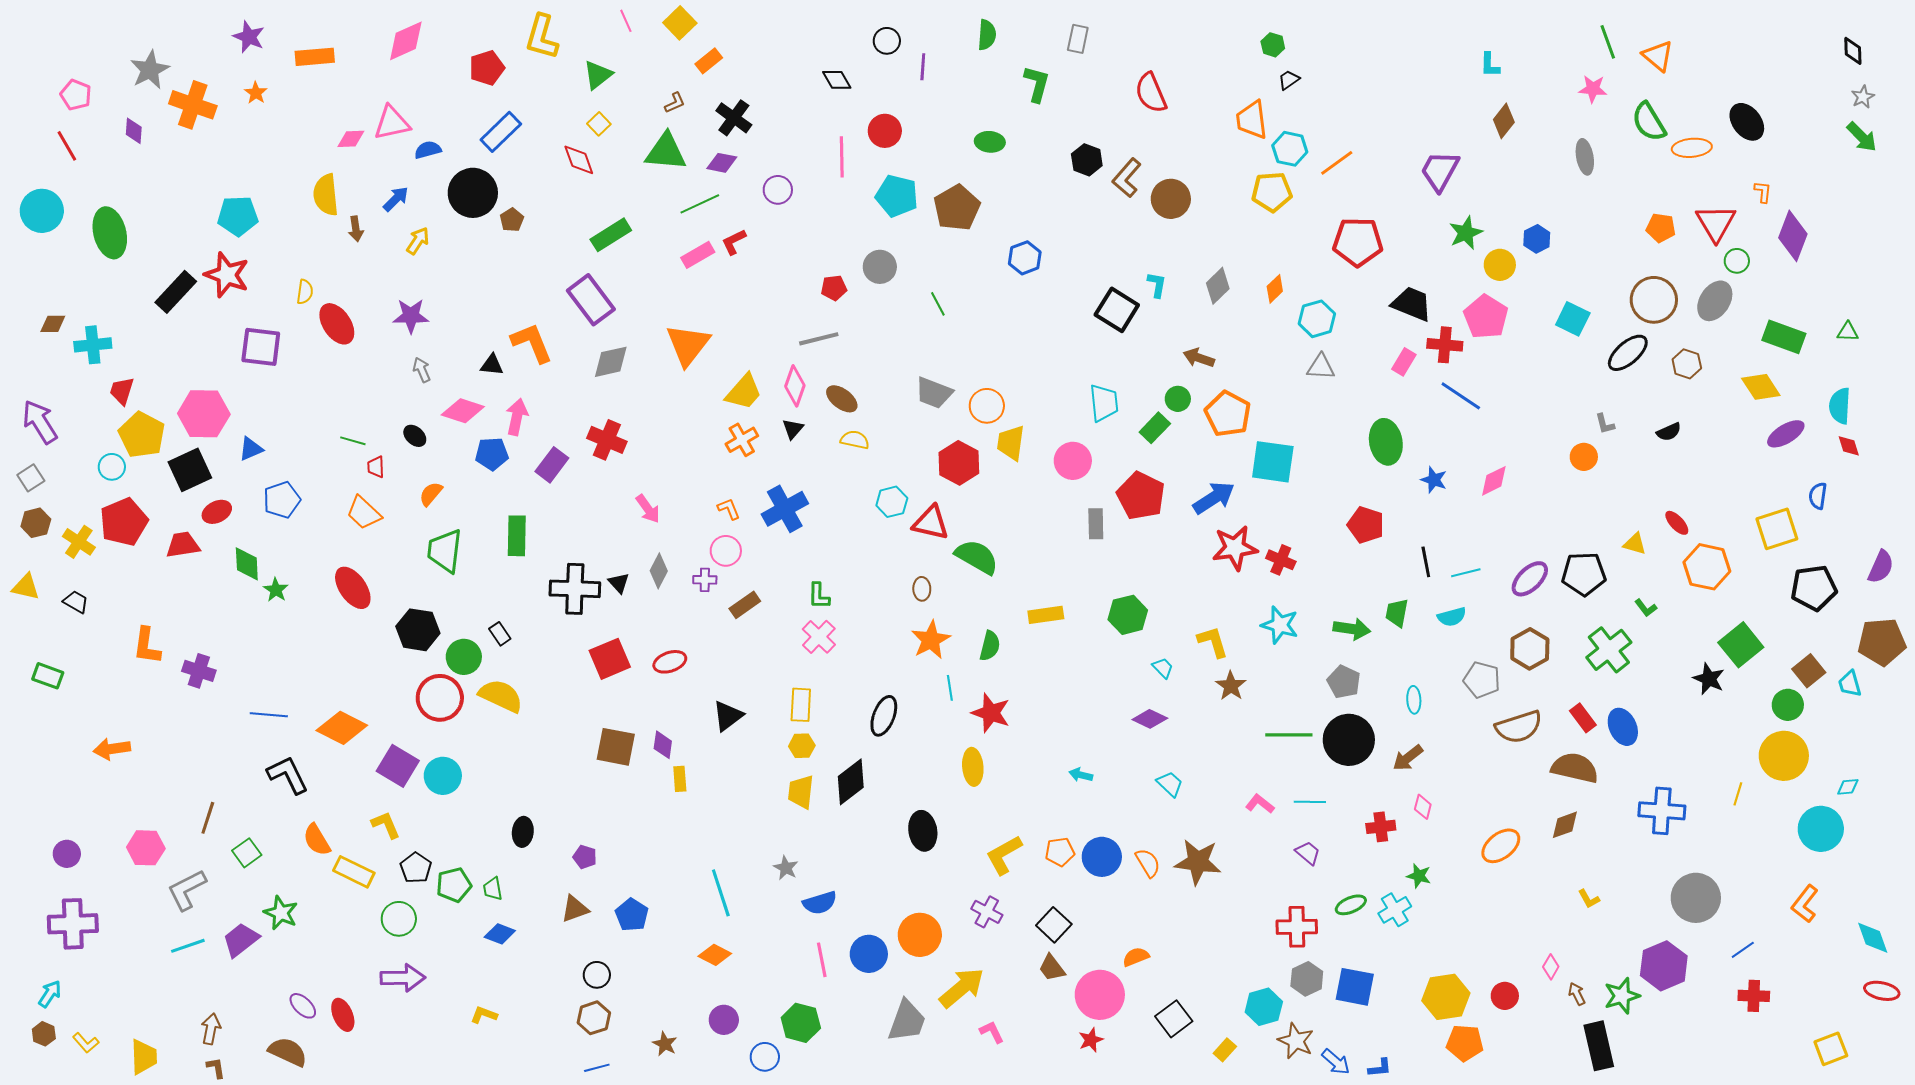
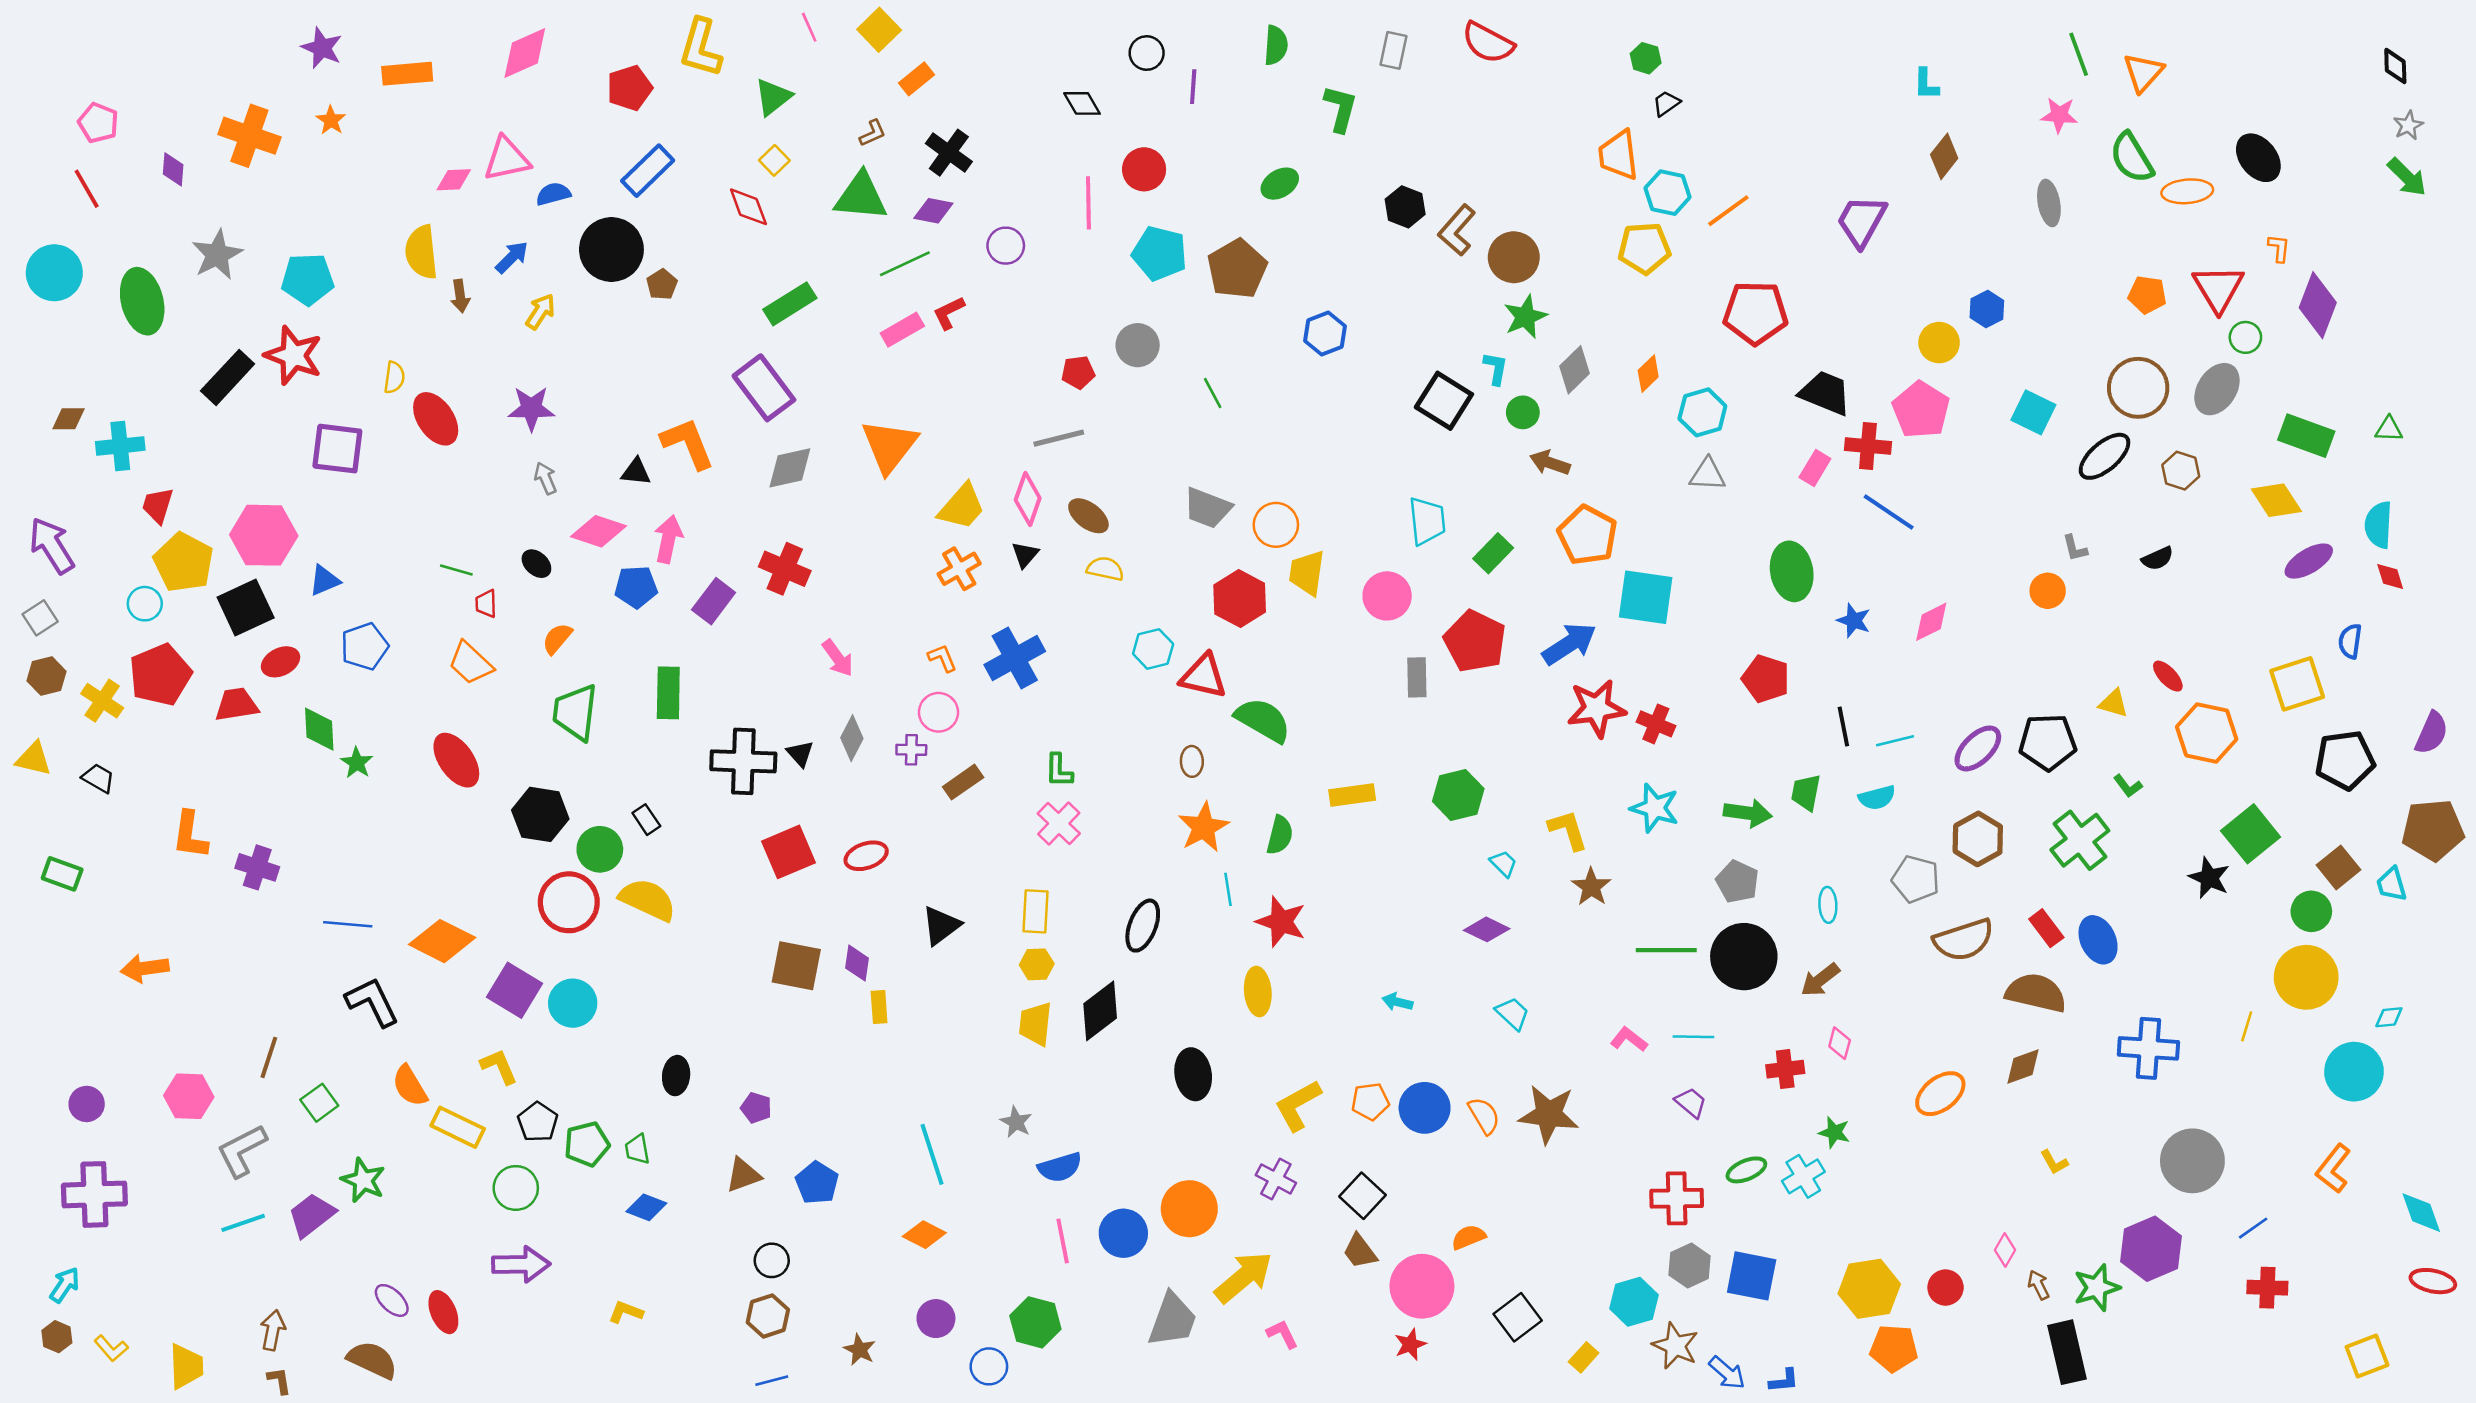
orange triangle: (1658, 56) -> (2143, 72), turned 32
gray star: (150, 70) -> (217, 255), moved
red semicircle: (1151, 93) -> (1488, 43), moved, turned -39
green ellipse: (990, 142) -> (1280, 184), turned -36
green star: (1466, 233) -> (1525, 317), moved
green circle: (1178, 399) -> (1523, 412), moved

